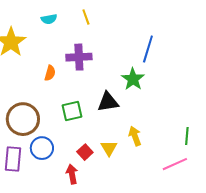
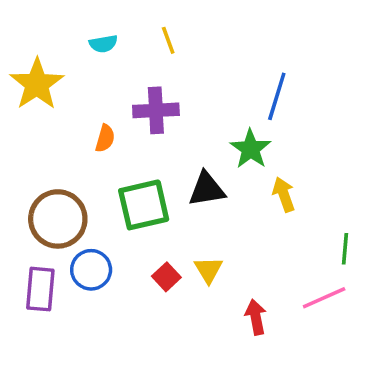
green square: (72, 111) -> (144, 205), size x1.4
yellow arrow: (135, 136) -> (284, 194), moved
red arrow: (72, 174) -> (256, 317), moved

